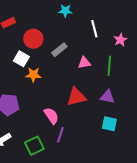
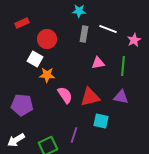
white line: (94, 29) -> (108, 29), turned -54
gray rectangle: (59, 50) -> (84, 34), moved, turned -42
pink semicircle: (51, 116) -> (65, 95), moved
cyan square: (109, 124) -> (101, 121), moved

